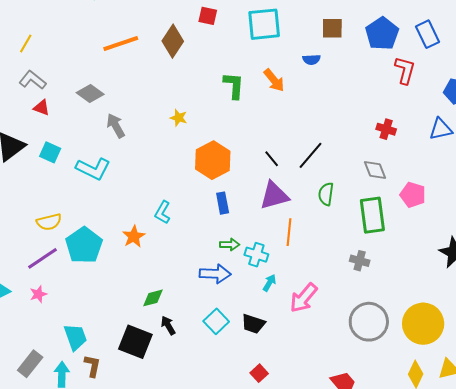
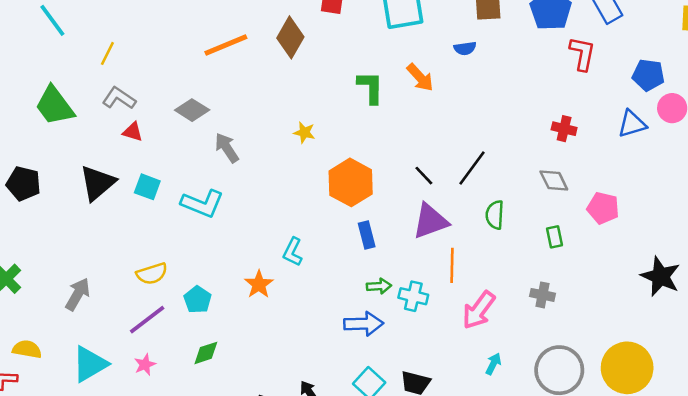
green rectangle: (372, 215) -> (554, 237), size x0.5
cyan pentagon: (84, 245) -> (197, 300), size x0.6
cyan arrow: (269, 283) -> (493, 364), moved
green diamond: (153, 298) -> (206, 353), moved
pink arrow: (304, 298) -> (479, 310), moved

